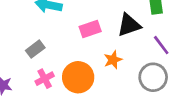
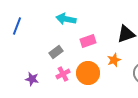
pink rectangle: (90, 29) -> (88, 41), moved

